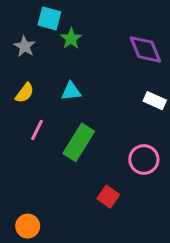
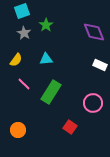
cyan square: (49, 18) -> (22, 11), moved, turned -35
gray star: (25, 46) -> (24, 33), moved
pink line: (37, 130) -> (24, 84), turned -72
orange circle: (28, 226) -> (18, 130), moved

